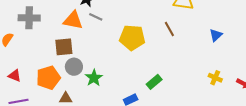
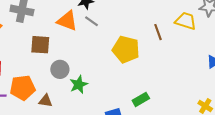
brown line: (169, 29) -> (158, 32), moved
brown square: (64, 47) -> (40, 45), moved
orange pentagon: (48, 78) -> (23, 88), moved

